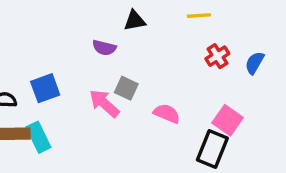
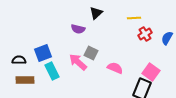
yellow line: (199, 16) -> (134, 18), moved
black triangle: (135, 21) -> (96, 13), turned -32
cyan rectangle: (38, 137) -> (52, 71), moved

